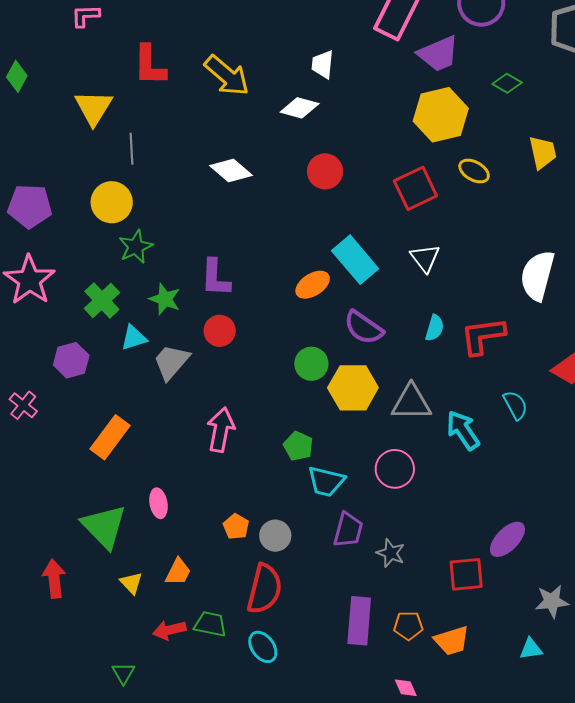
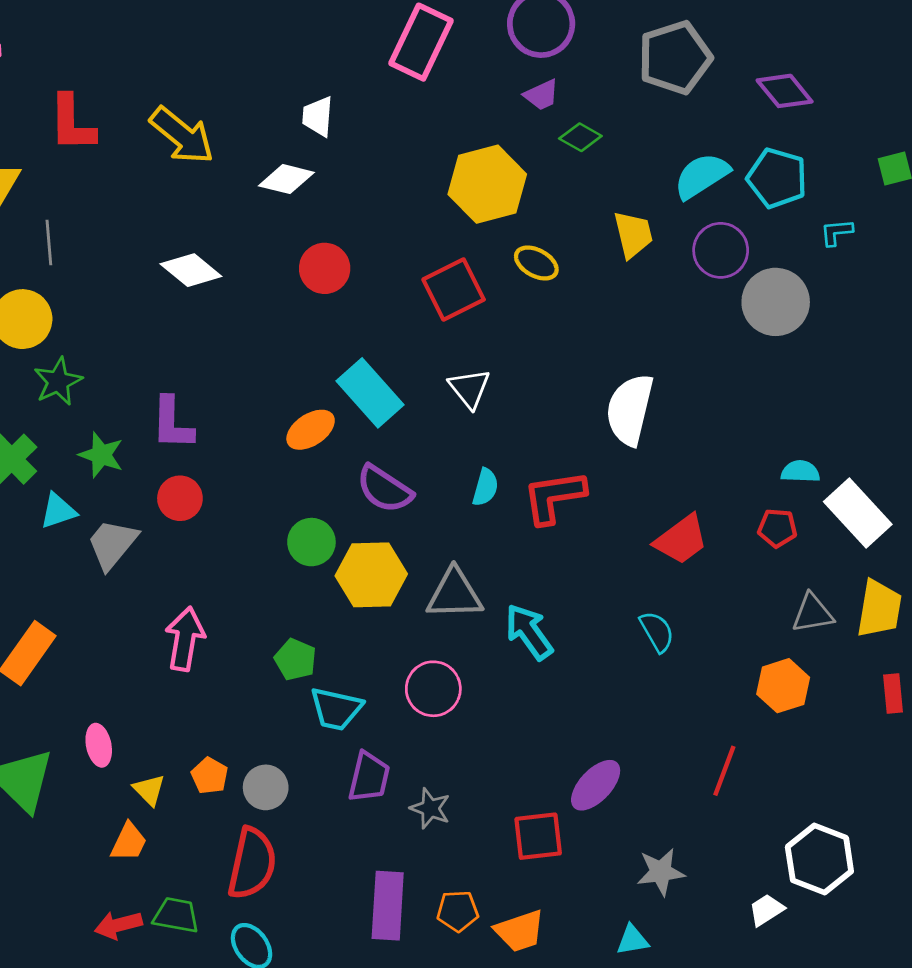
purple trapezoid: (438, 54) -> (541, 95), moved, size x0.6
cyan semicircle: (515, 405) -> (657, 632), moved
yellow triangle: (131, 583) -> (149, 790), moved

